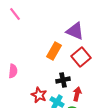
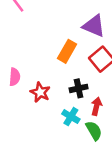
red star: (39, 95) -> (40, 92), moved

